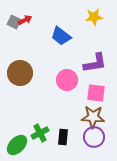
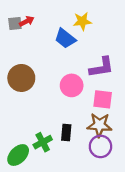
yellow star: (94, 17) -> (82, 21), moved
gray square: (14, 22) -> (15, 23), turned -32
black rectangle: (63, 137) -> (66, 133), moved

